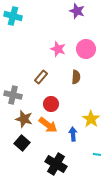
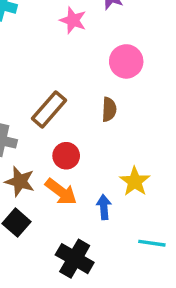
pink star: (58, 49) -> (73, 20), moved
brown rectangle: (41, 77) -> (49, 109), size x1.5

